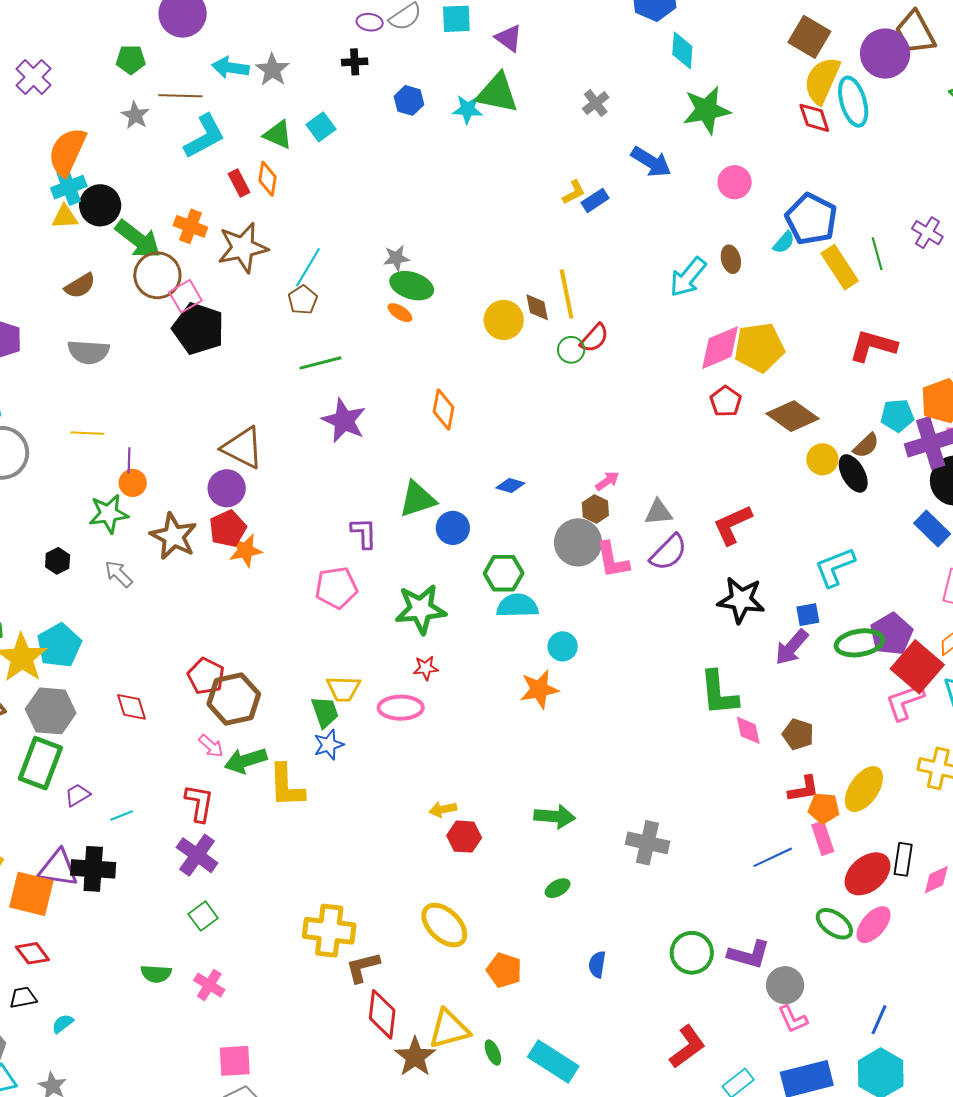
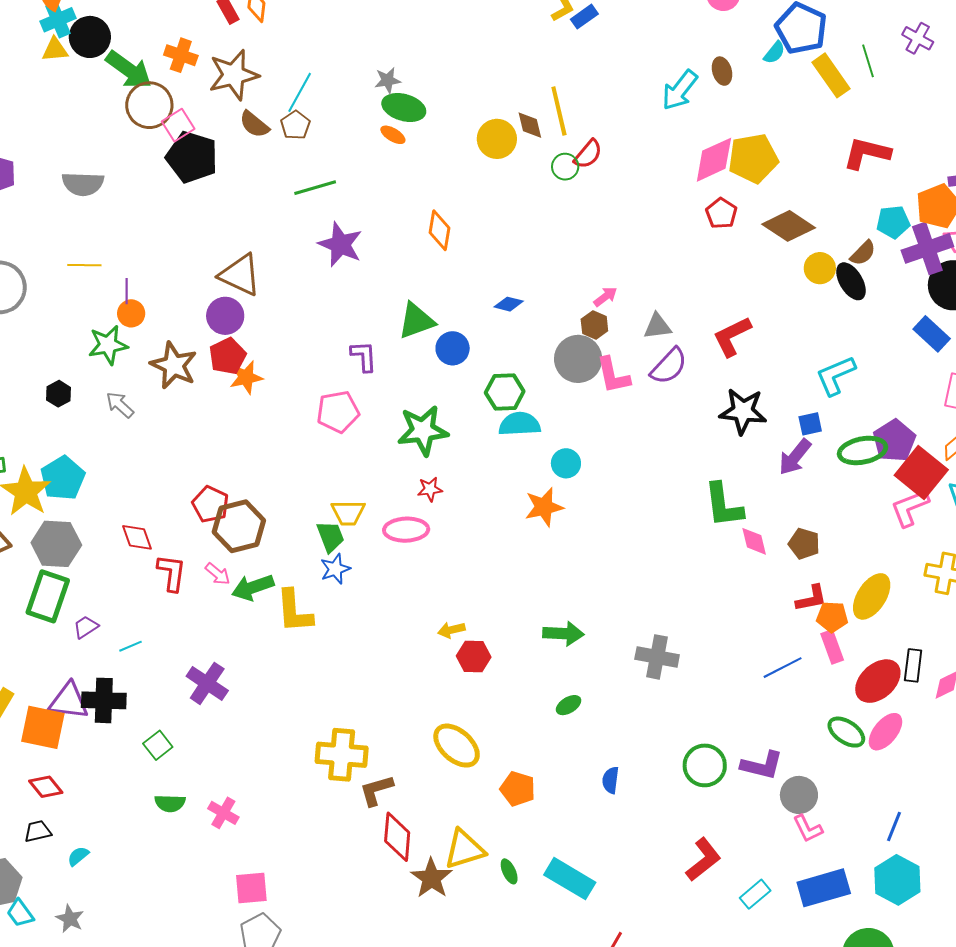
brown semicircle: (80, 286) -> (254, 124), moved, turned 72
red L-shape: (199, 803) -> (172, 573), moved
green square: (203, 916) -> (158, 745), moved

